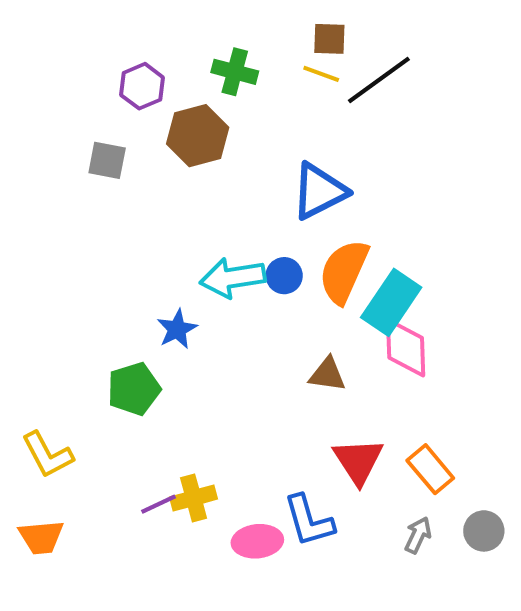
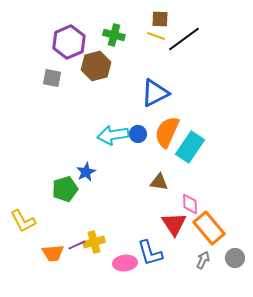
purple hexagon: (142, 86) -> (69, 42), size x1.5
blue star: (177, 329) -> (86, 172), moved
pink diamond: (406, 348) -> (190, 204), moved, size x0.7
orange rectangle: (430, 469) -> (209, 228), size x1.4
orange trapezoid: (41, 537) -> (53, 253), moved

